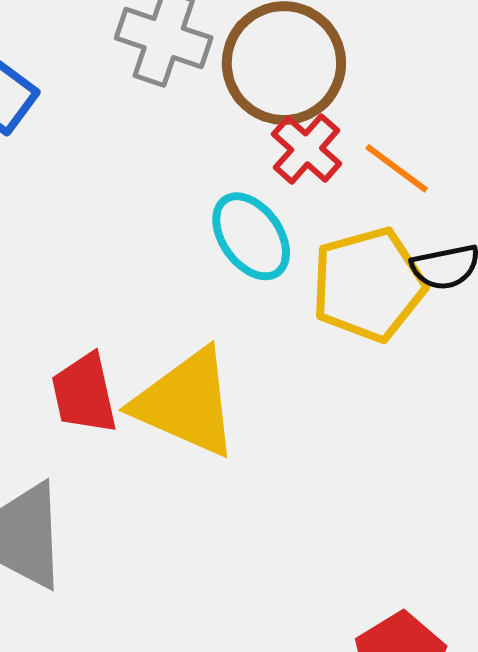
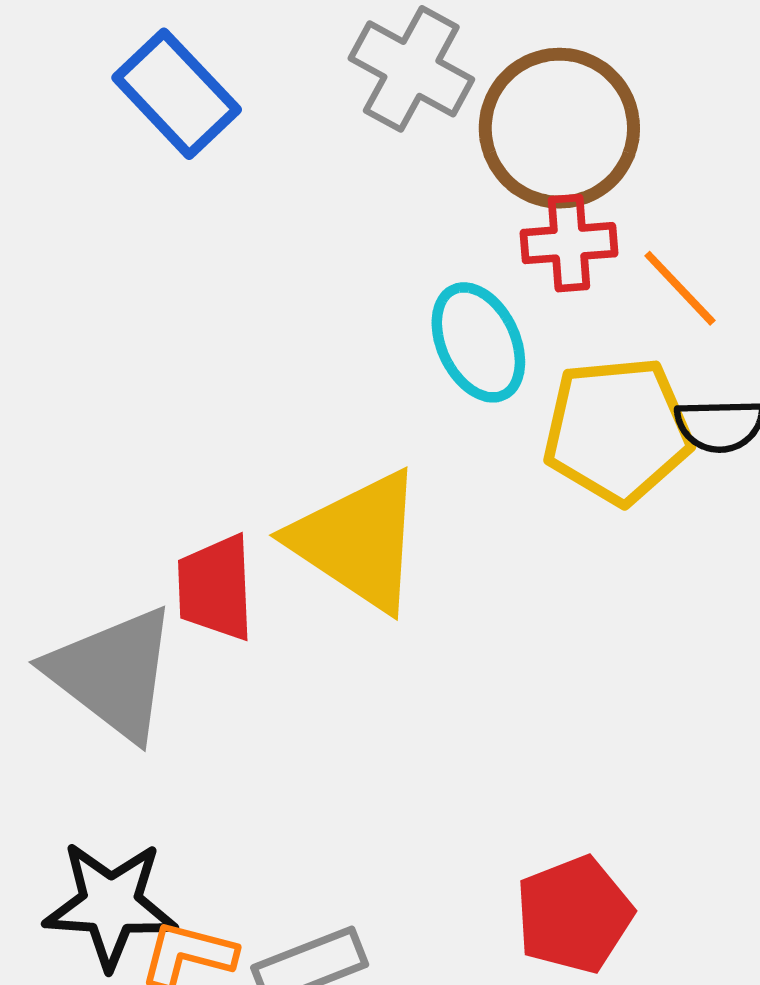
red cross: (307, 149) -> (569, 243), turned 34
red trapezoid: (84, 393) -> (215, 588), moved

